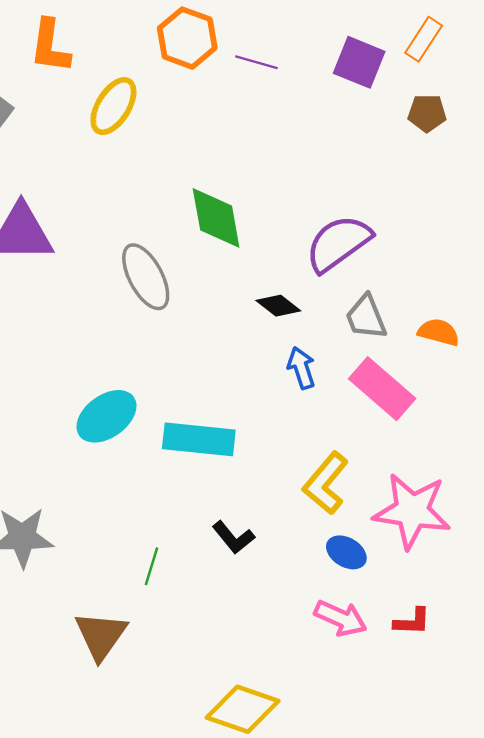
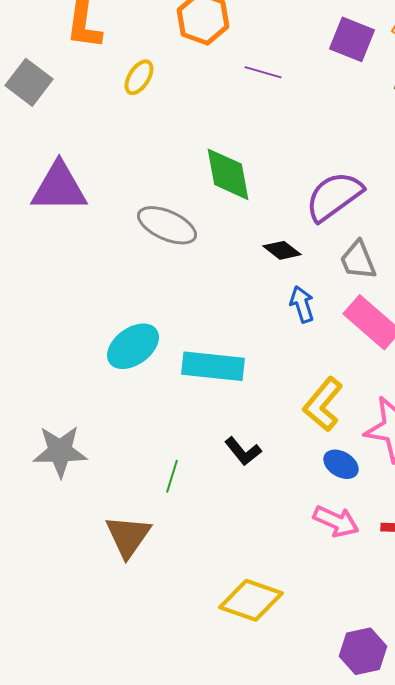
purple line: (256, 62) -> (263, 72), moved
yellow ellipse: (113, 106) -> (139, 77), size x0.7
gray ellipse: (146, 277) -> (167, 225), turned -38

